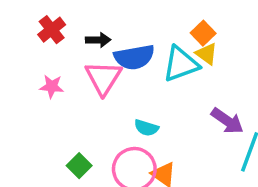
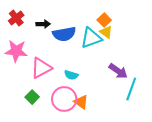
pink triangle: (103, 78) -> (41, 68), moved, turned 30
pink star: (52, 86) -> (16, 51), size x1.6

